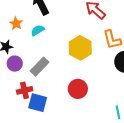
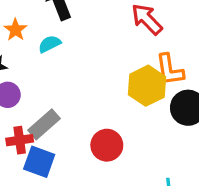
yellow hexagon: (80, 48) -> (147, 86), moved
gray rectangle: (40, 67) -> (44, 124), moved

